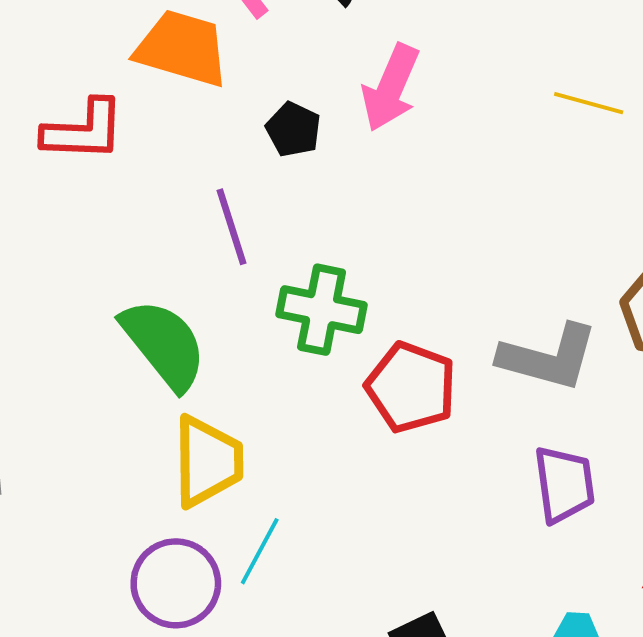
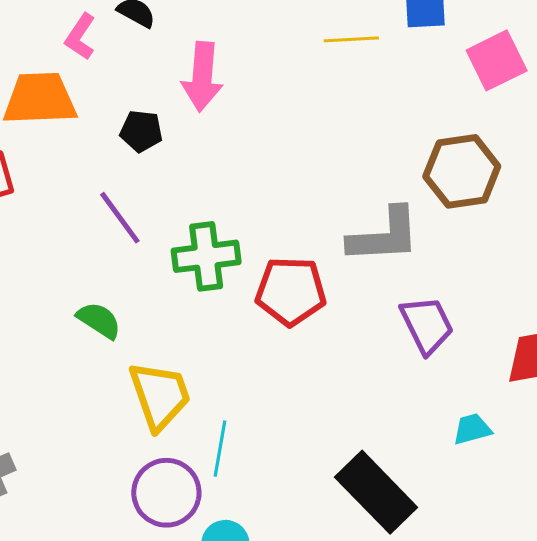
green semicircle: (164, 344) -> (99, 320), size x0.6

